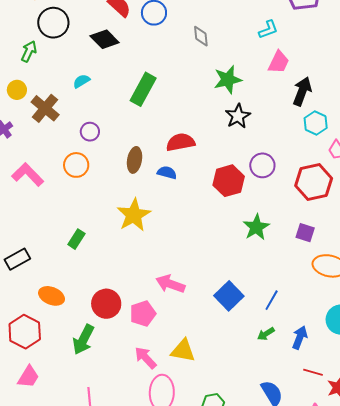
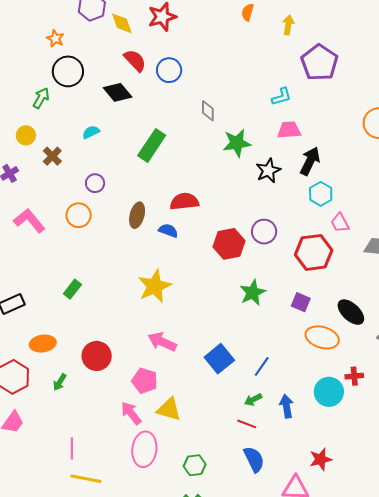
gray diamond: (201, 36) -> (208, 111), moved
pink trapezoid: (279, 62) -> (289, 130), turned -125
brown cross: (45, 108) -> (52, 156), size x0.7
black star: (238, 116) -> (268, 171), moved
yellow star: (134, 215) -> (155, 286), moved
orange ellipse: (52, 296) -> (43, 344), turned -35
pink pentagon: (143, 314) -> (145, 381), moved, turned 30
blue arrow: (300, 338) -> (287, 406), turned -35
green arrow: (83, 340) -> (60, 382), moved, size x0.6
red line: (313, 372) -> (247, 424), moved

